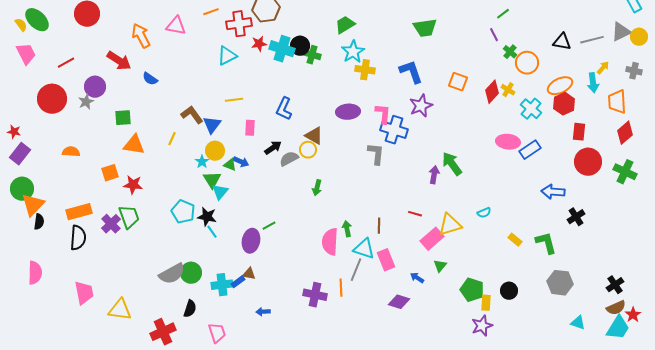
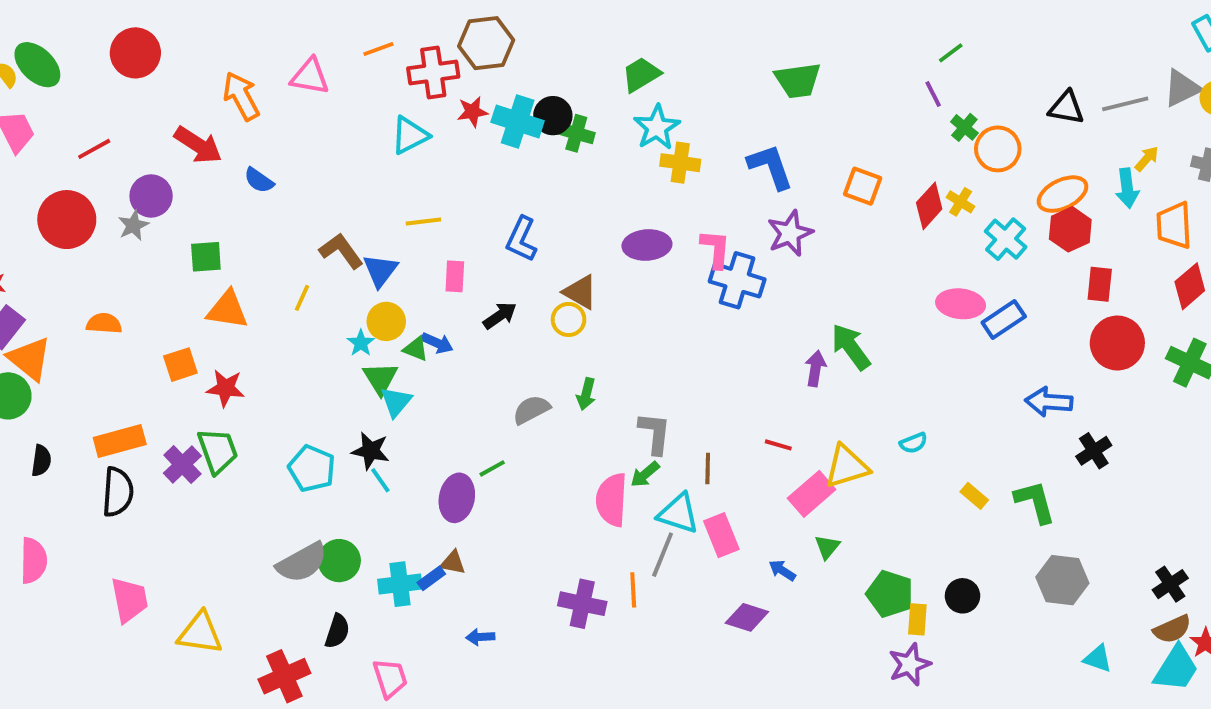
gray L-shape: (376, 154) -> (655, 433), moved
gray semicircle: (289, 159) -> (531, 410), moved
orange triangle: (33, 205) -> (30, 359), moved, turned -35
cyan pentagon: (183, 212) -> (312, 468), moved
green arrow: (347, 229) -> (645, 474), turned -119

